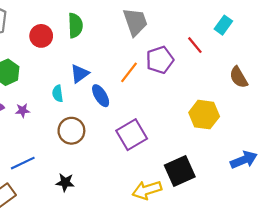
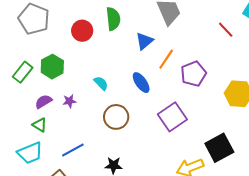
purple pentagon: (160, 60) -> (194, 74), moved
blue triangle: (80, 74) -> (144, 41), moved
cyan semicircle: (58, 93) -> (101, 83), turned 147

